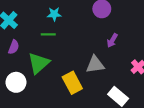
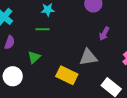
green triangle: (39, 63) -> (34, 57), size x0.6
yellow rectangle: (72, 83) -> (67, 75), turned -35

